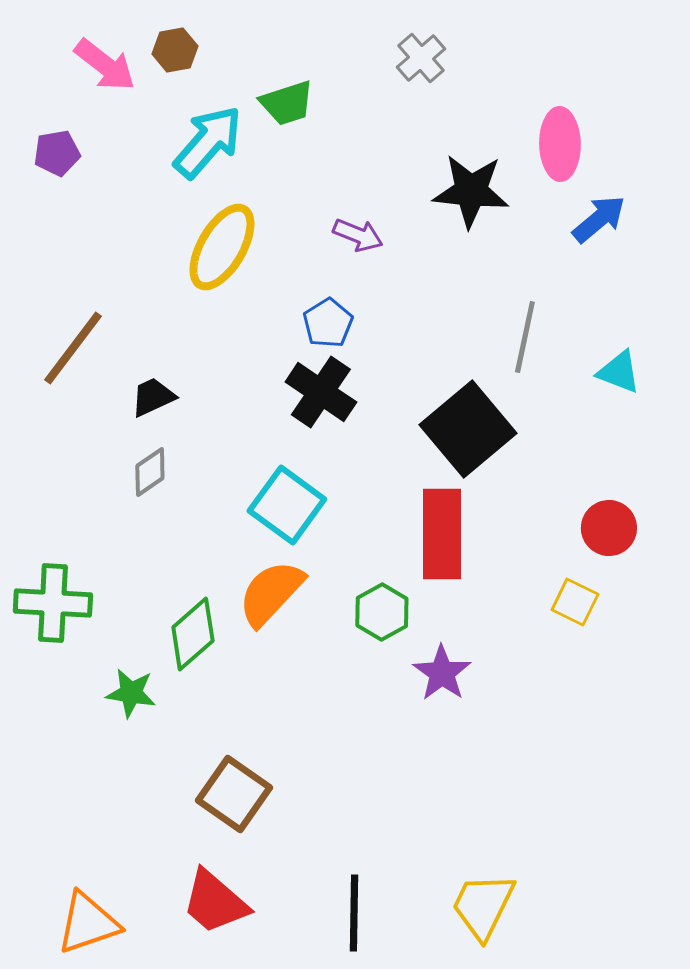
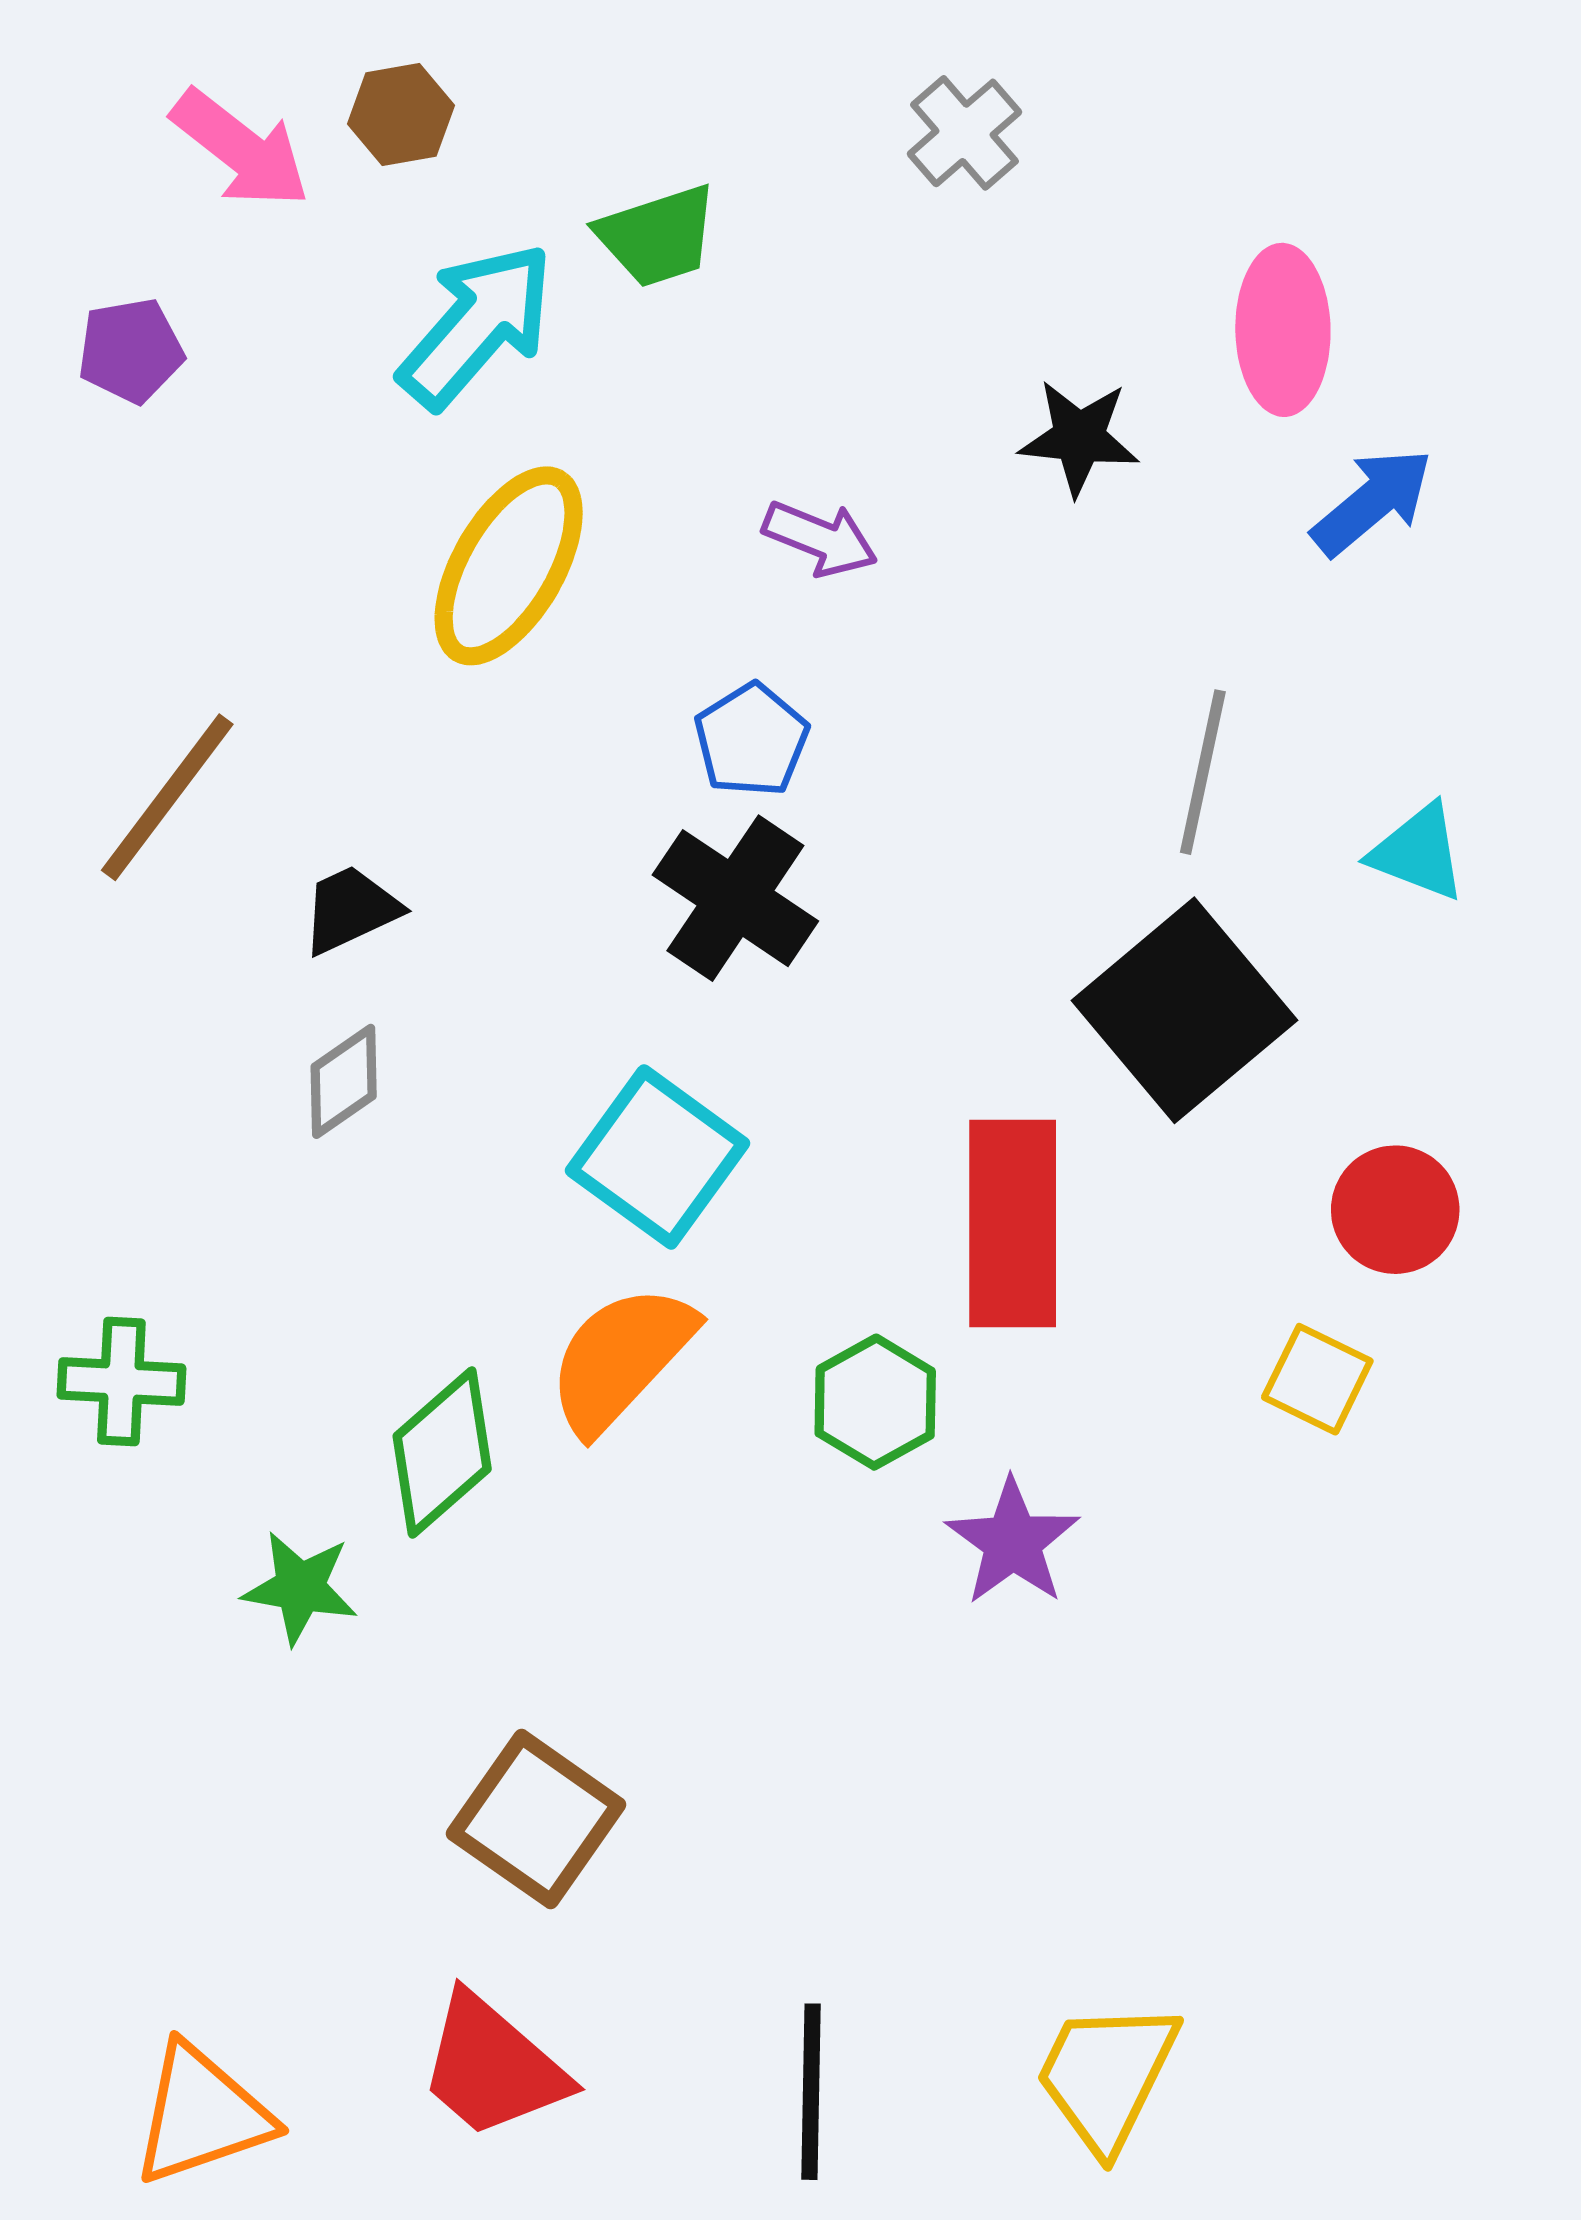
black star: (471, 191) -> (1079, 438), size x0.7
black square: (468, 429) -> (1184, 1010), moved
green cross: (53, 603) -> (121, 1381), size x0.7

